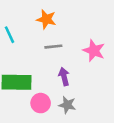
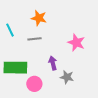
gray line: (53, 47) -> (34, 39), moved
gray star: (67, 105) -> (67, 77), moved

